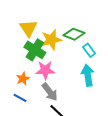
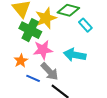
cyan arrow: (88, 75) -> (75, 55), moved, turned -65
blue line: (20, 98) -> (33, 78), moved

